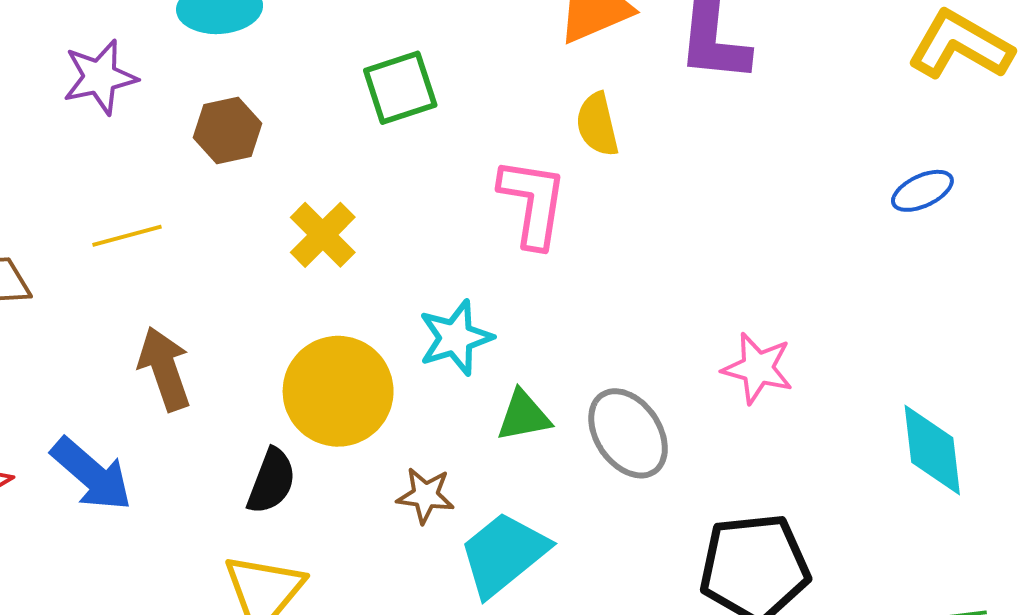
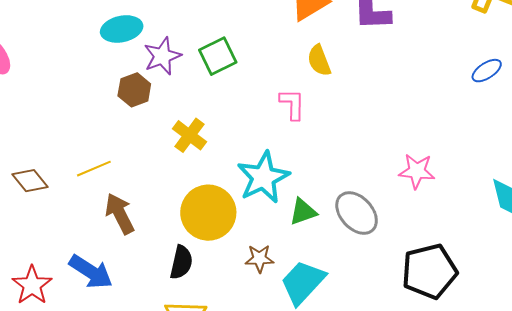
purple star: (100, 77) -> (162, 56), moved
pink L-shape: (533, 203) -> (292, 104), size x0.7
yellow line: (127, 236) -> (94, 169), moved
cyan star: (456, 338) -> (263, 177), size x1.4

